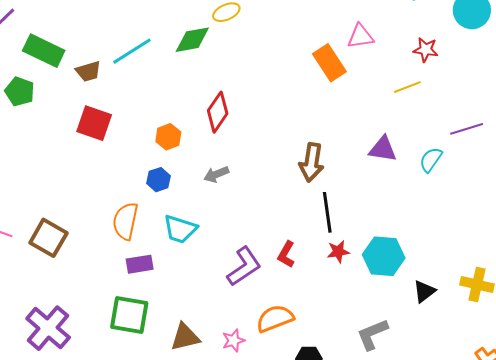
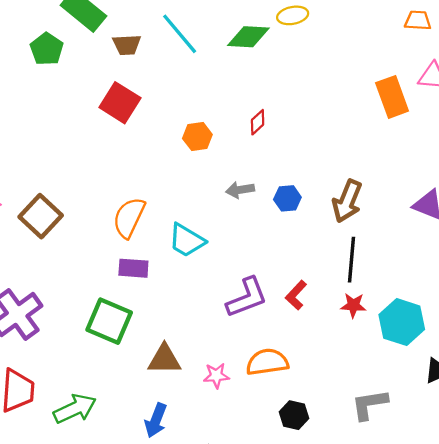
cyan line: (132, 51) -> (180, 34), turned 69
red diamond: (218, 112) -> (258, 122), size x0.6
blue hexagon: (158, 180) -> (287, 198), moved

